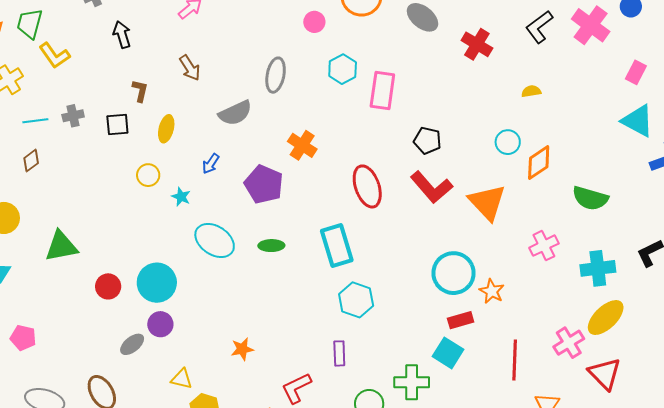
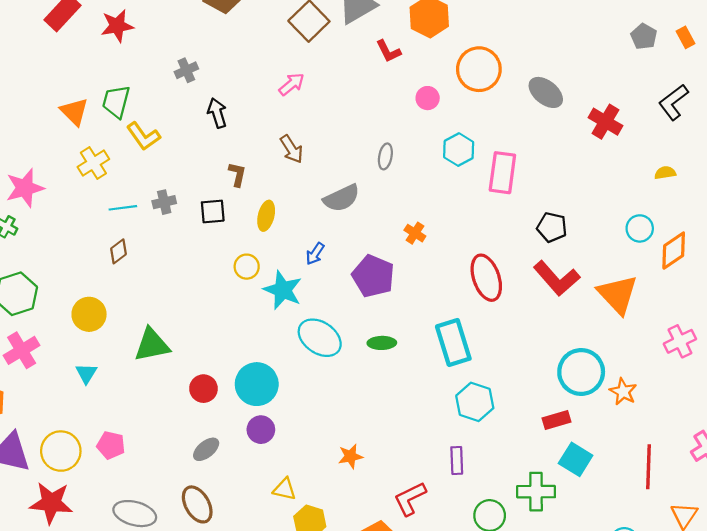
gray ellipse: (276, 75) -> (385, 156), size x0.7
orange cross: (302, 145) -> (415, 233), size x0.7
cyan star: (181, 197) -> (283, 290), size x1.8
red rectangle: (461, 320) -> (556, 420), moved
gray ellipse: (132, 344) -> (206, 449), moved

